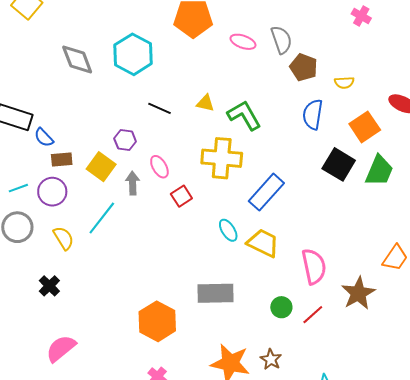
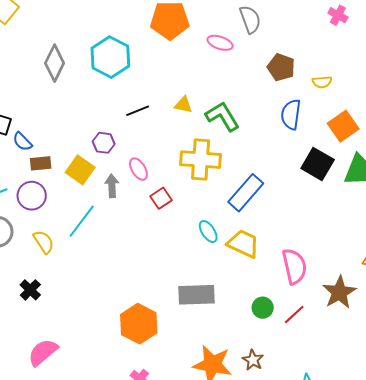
gray semicircle: (281, 40) -> (250, 19), moved
gray diamond: (77, 60) -> (55, 63), turned 48
black line: (160, 108) -> (138, 111), turned -45

